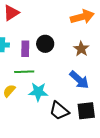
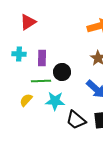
black circle: (45, 44) -> (62, 72), moved

